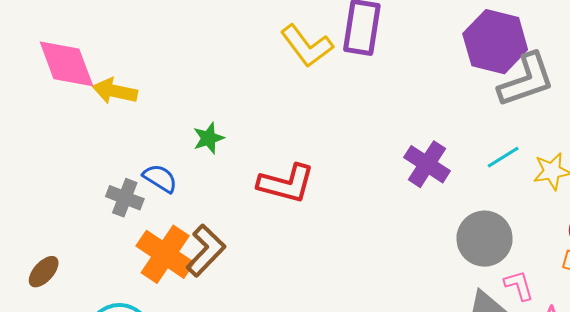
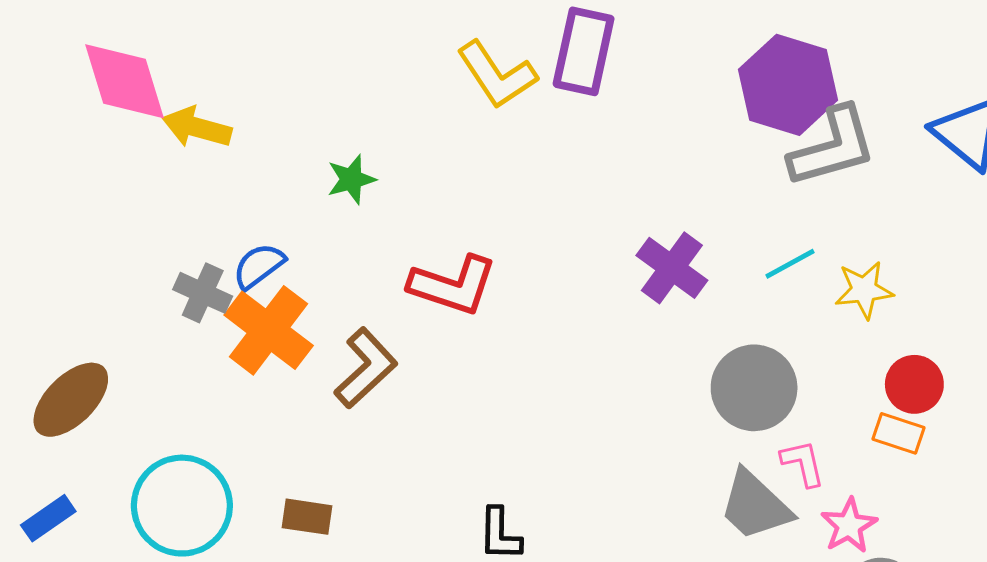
green star: (208, 138) -> (351, 179), moved
blue semicircle: (160, 178) -> (259, 266), turned -72
brown L-shape: (206, 250) -> (366, 368), moved
orange cross: (165, 254) -> (269, 330), moved
brown ellipse: (44, 272) -> (71, 400), size x1.6

